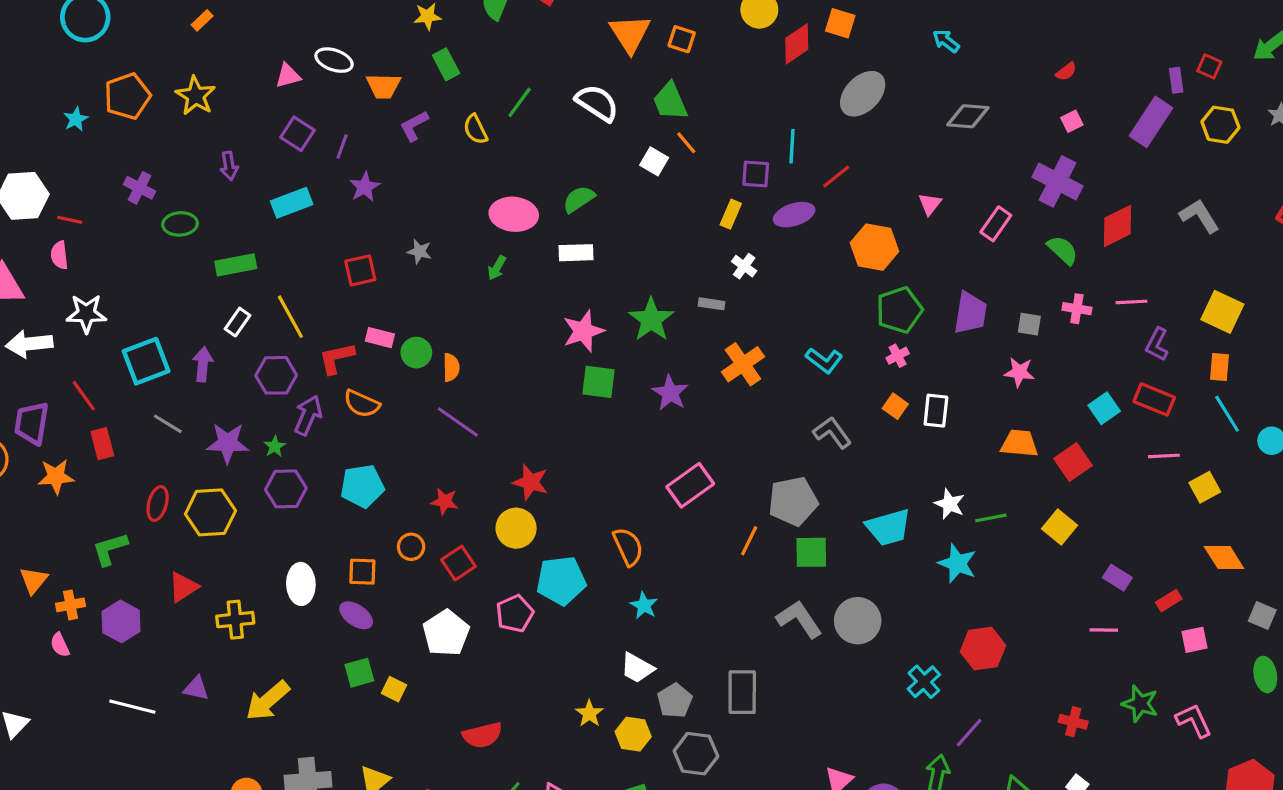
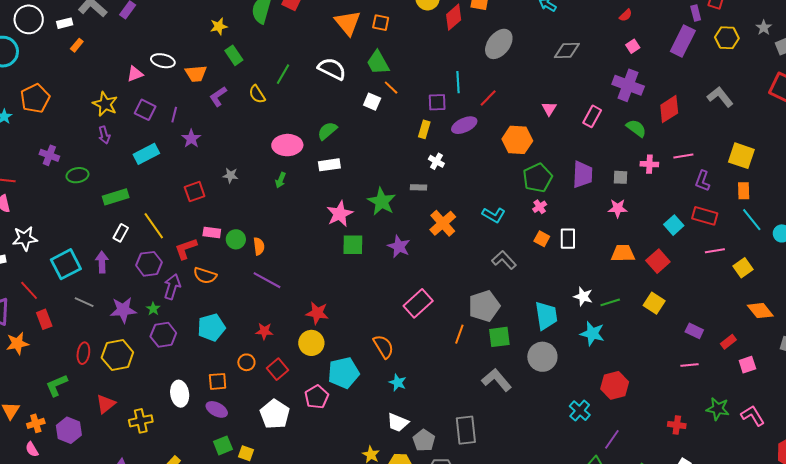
yellow star: (196, 96) -> (105, 104), moved
cyan trapezoid: (888, 527) -> (546, 316), turned -76
gray circle: (858, 621) -> (542, 357), moved

